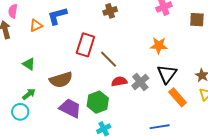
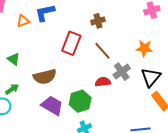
brown cross: (110, 11) -> (98, 21), moved
brown line: (109, 59) -> (102, 51), moved
gray cross: (140, 82) -> (122, 72), moved

